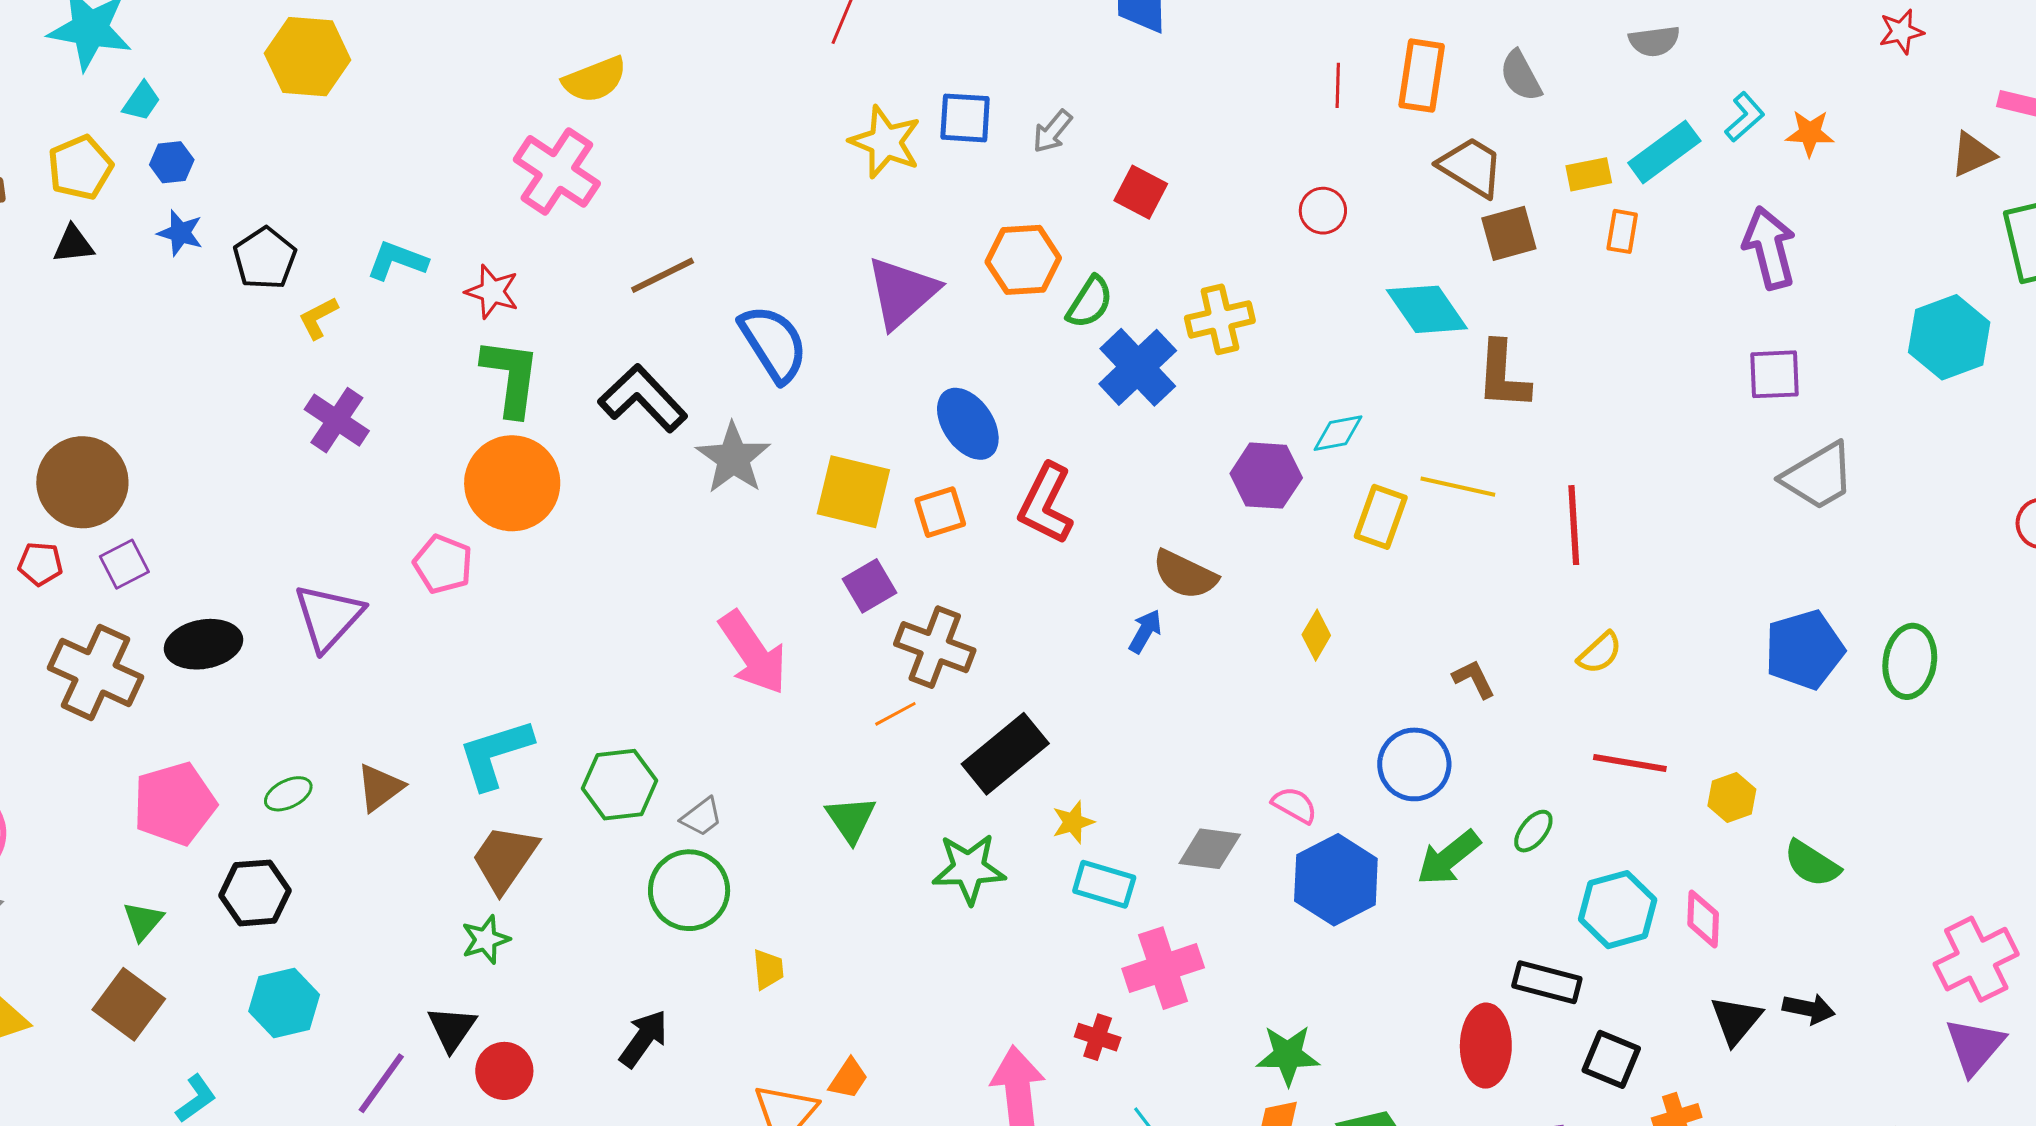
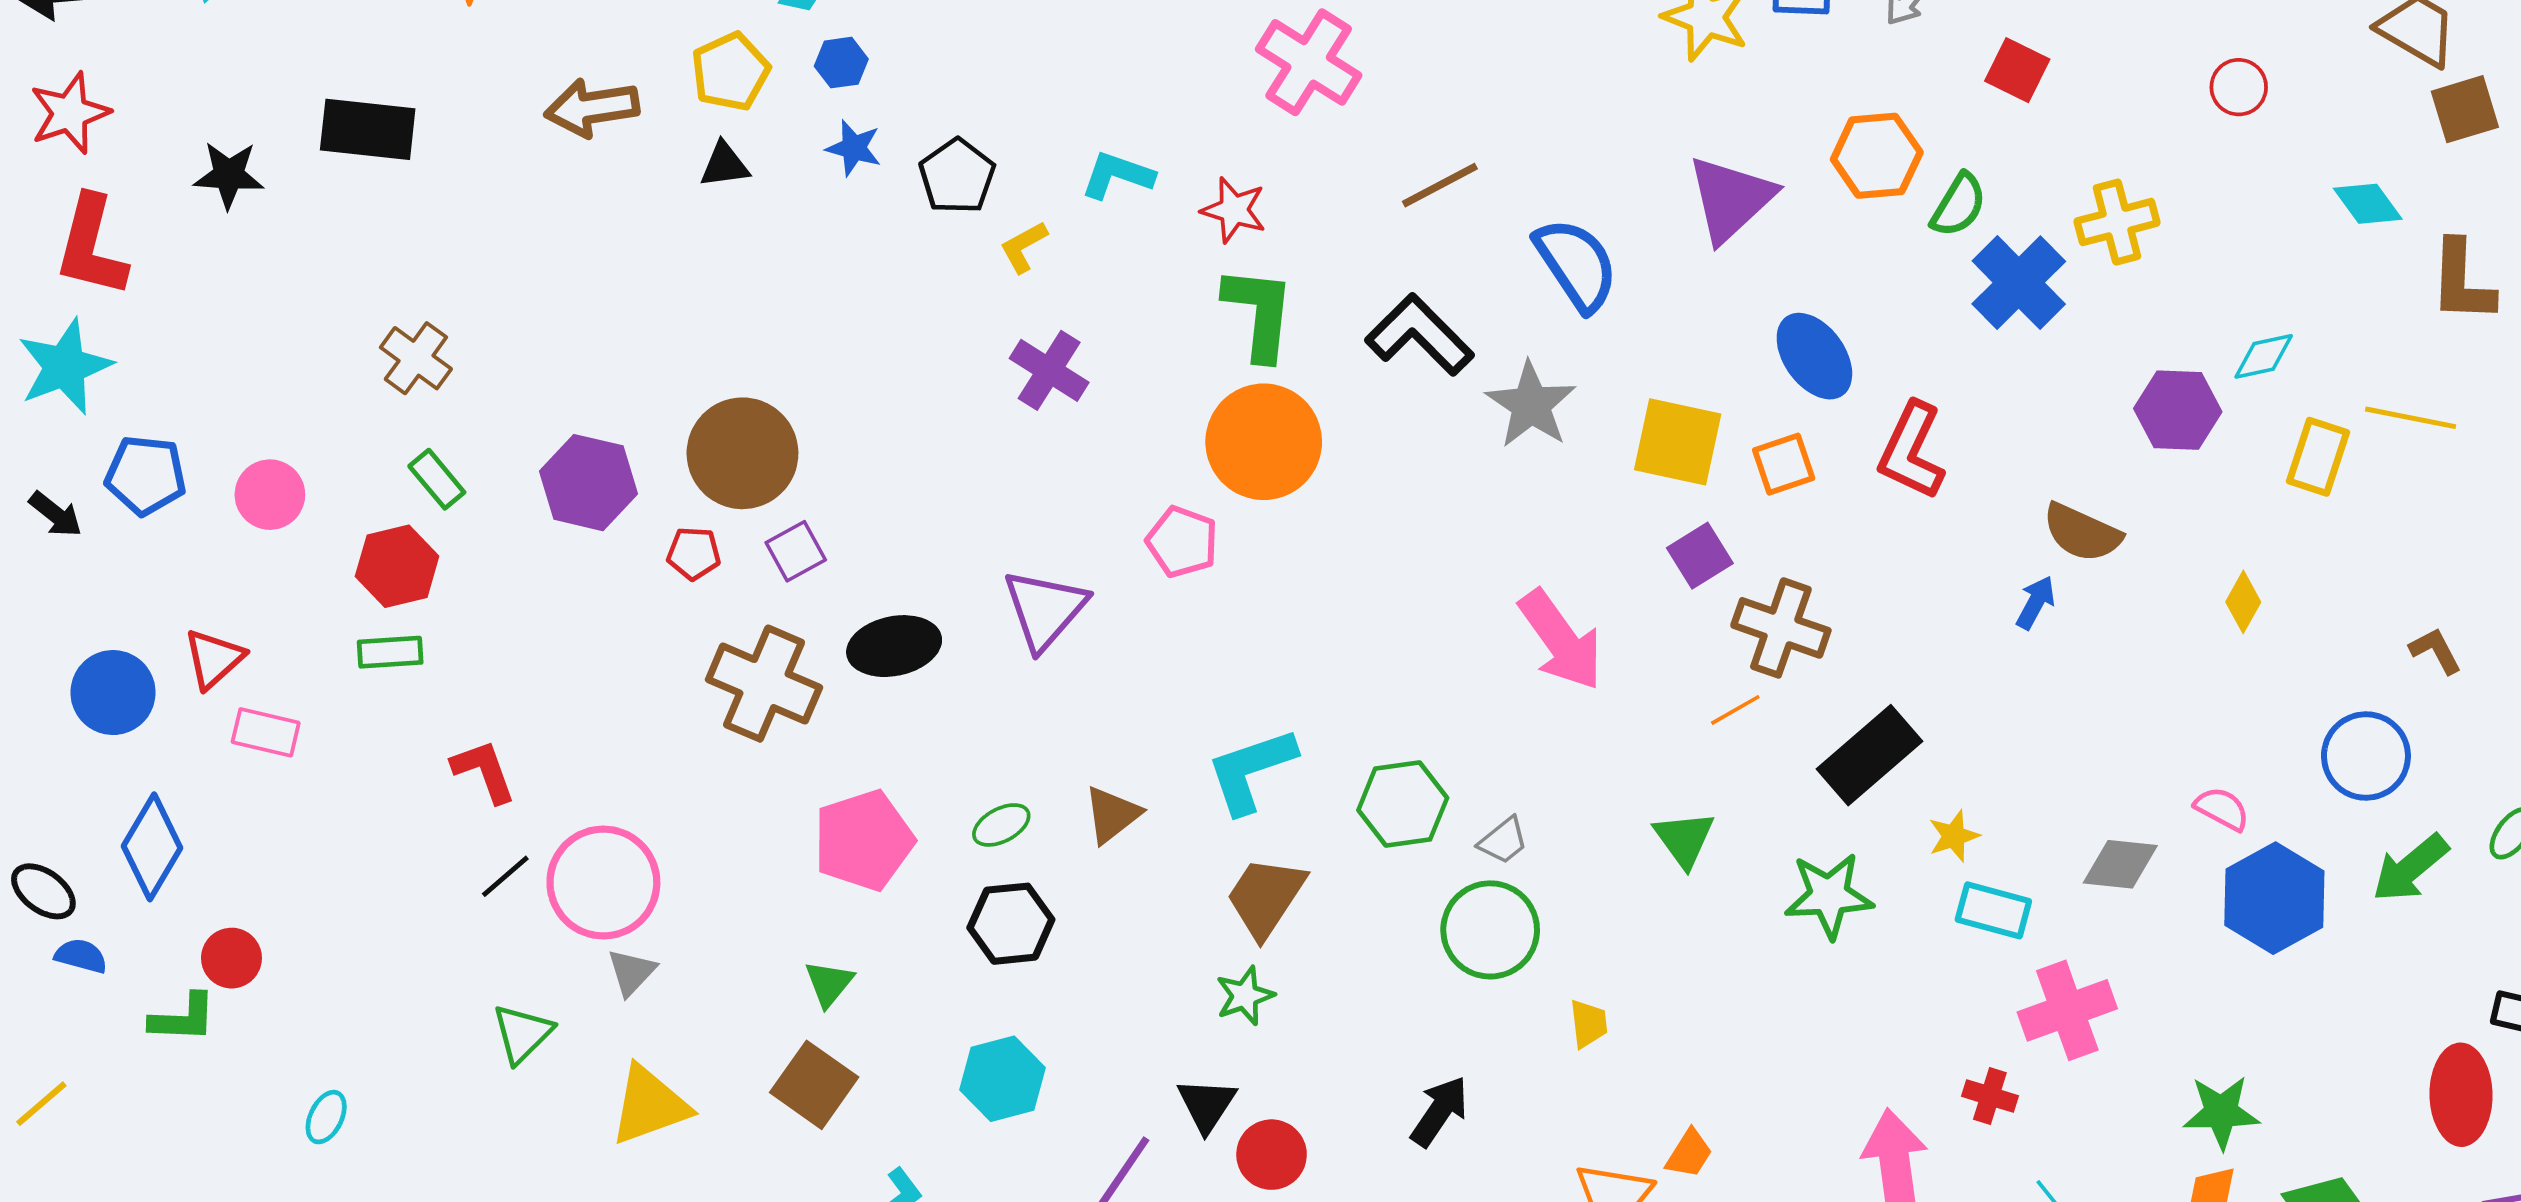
cyan diamond: (1427, 309) -> (2368, 204), size x0.7
black hexagon: (255, 893) -> (1011, 924), moved

